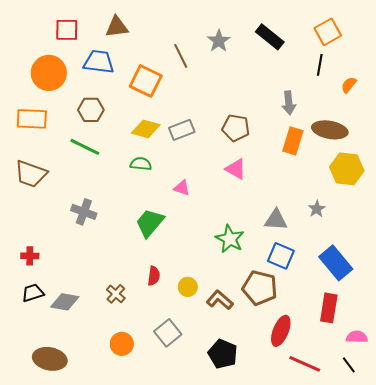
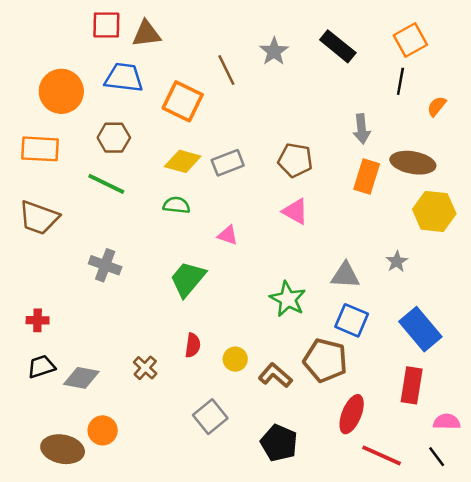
red square: (67, 30) -> (106, 25), moved
orange circle: (122, 344) -> (103, 430), moved

